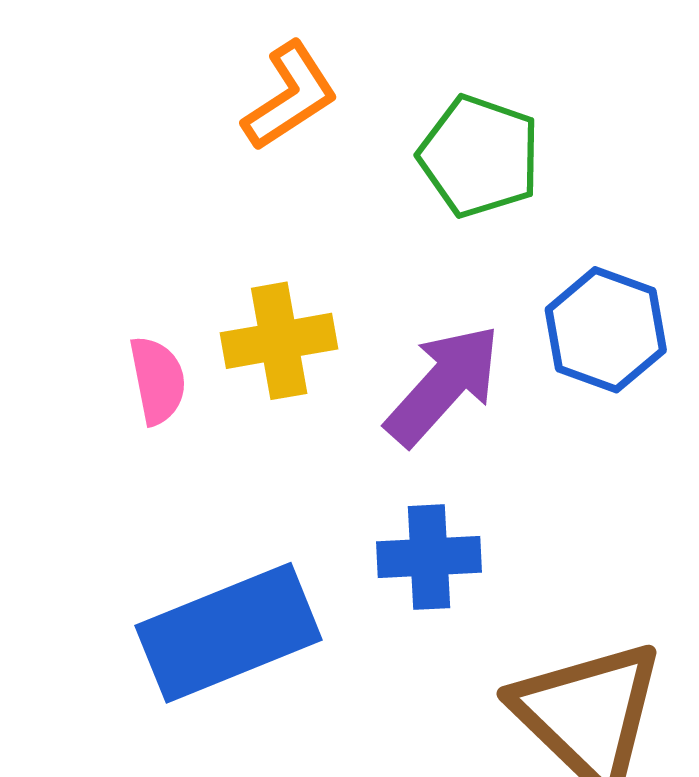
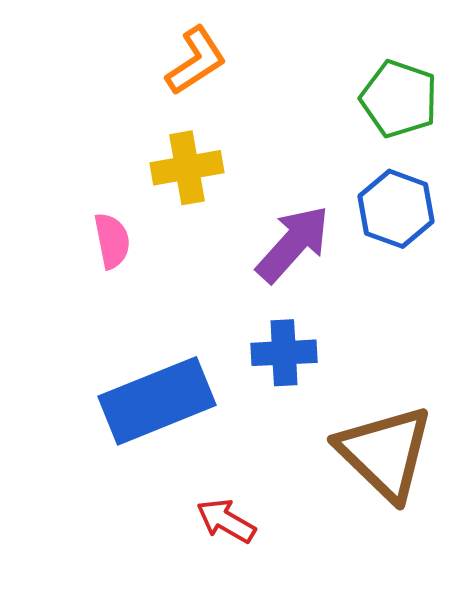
green pentagon: (479, 156) -> (399, 99), moved
yellow cross: (279, 341) -> (187, 168), moved

